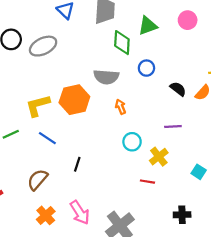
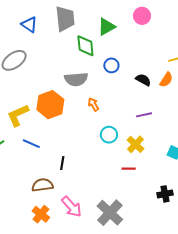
brown semicircle: (38, 180) -> (42, 185), moved, turned 50

